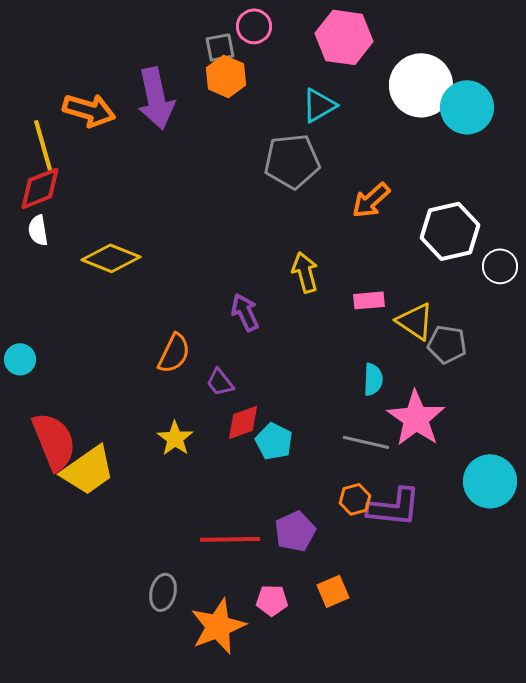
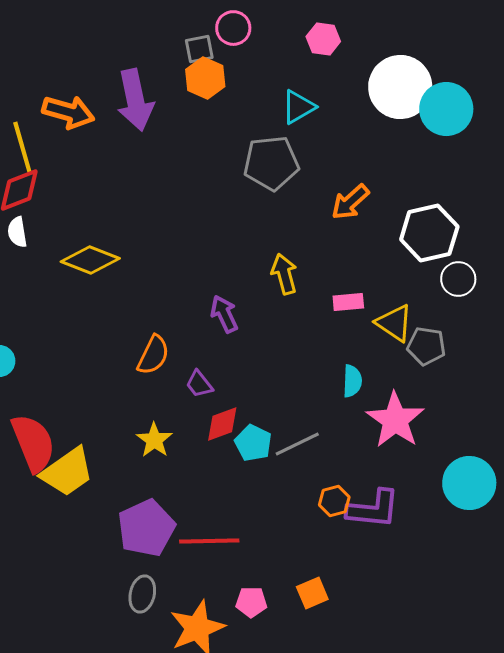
pink hexagon: (344, 37) -> (323, 39), size x0.6
white circle: (500, 266) -> (458, 279), moved
gray line: (366, 442) -> (297, 444), moved, turned -39
purple pentagon: (295, 531) -> (146, 528), moved, size x1.4

